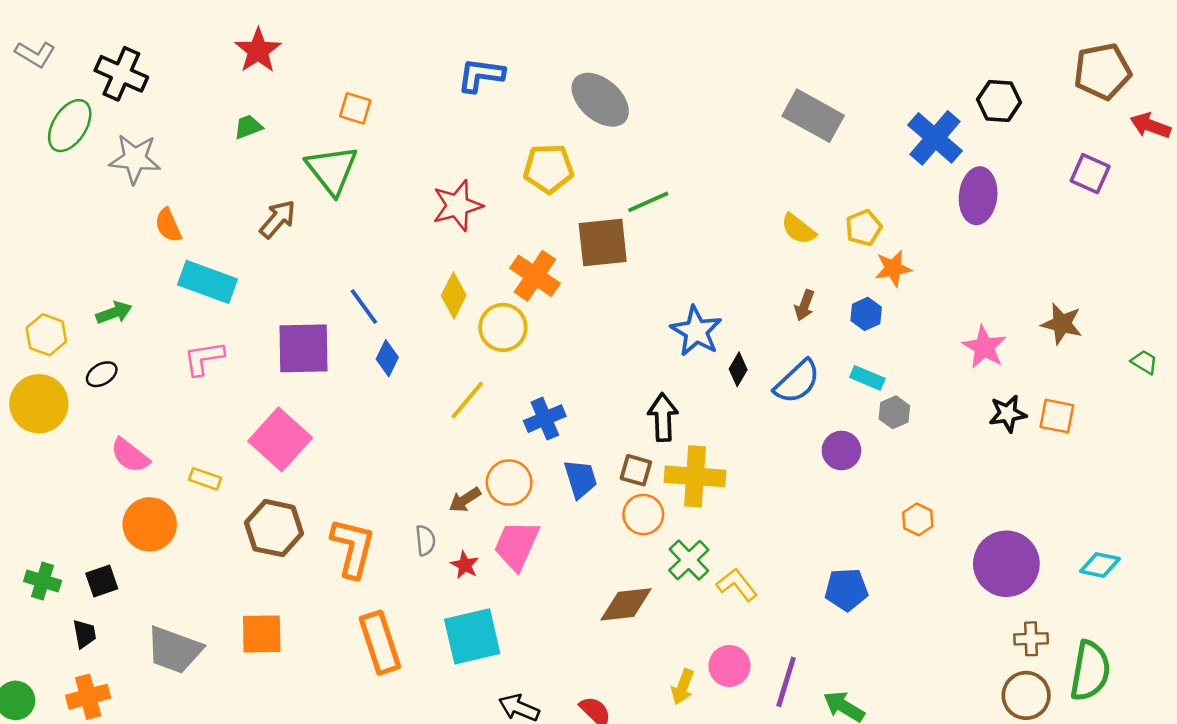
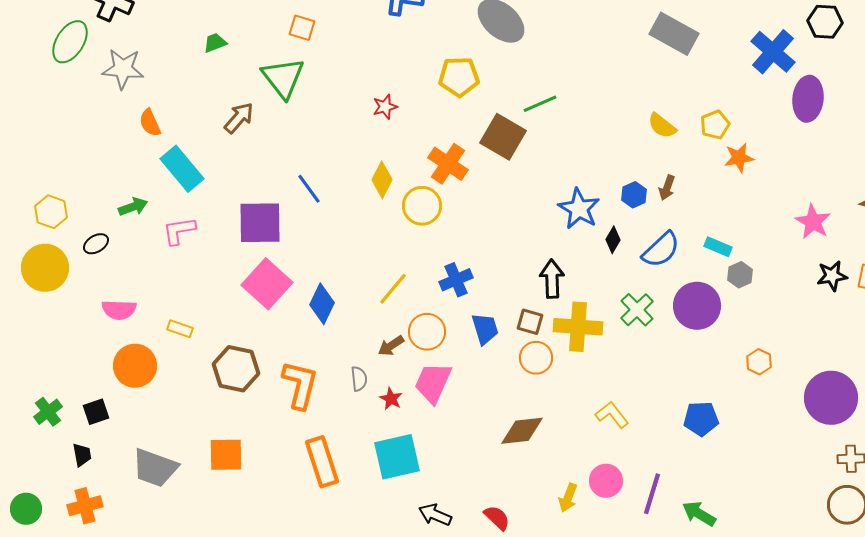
red star: (457, 206) -> (385, 107), size x0.6
brown square: (603, 242) -> (503, 137), turned 36
cyan rectangle: (208, 282) -> (182, 169), turned 30
green arrow: (114, 313) -> (133, 207), moved
blue hexagon: (866, 314) -> (634, 195), moved
blue diamond: (387, 358) -> (322, 304), moved, size x1.4
yellow line: (467, 400) -> (393, 289), moved
pink square: (280, 439) -> (267, 284), moved
purple circle: (841, 451) -> (697, 306), size x1.5
pink semicircle: (130, 455) -> (119, 310), turned -36
green cross: (689, 560) -> (637, 310), moved
green cross: (43, 581) -> (48, 412), turned 36

